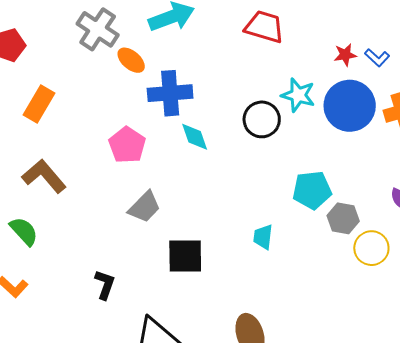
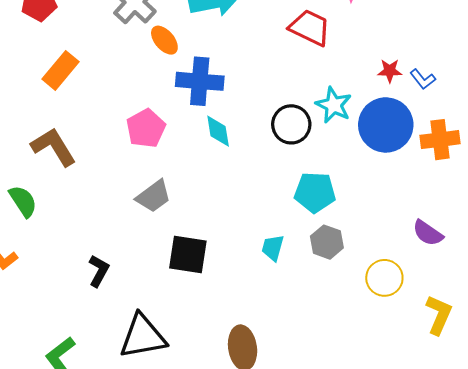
cyan pentagon: (312, 190) -> (315, 192), moved
gray hexagon: (343, 218) -> (327, 242), moved

